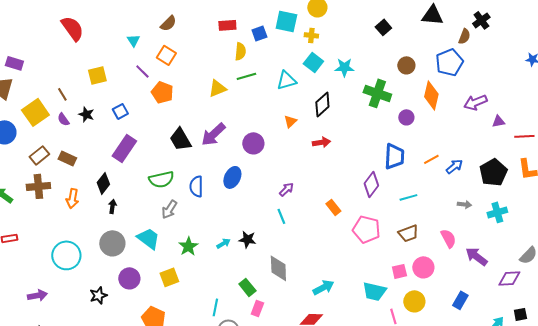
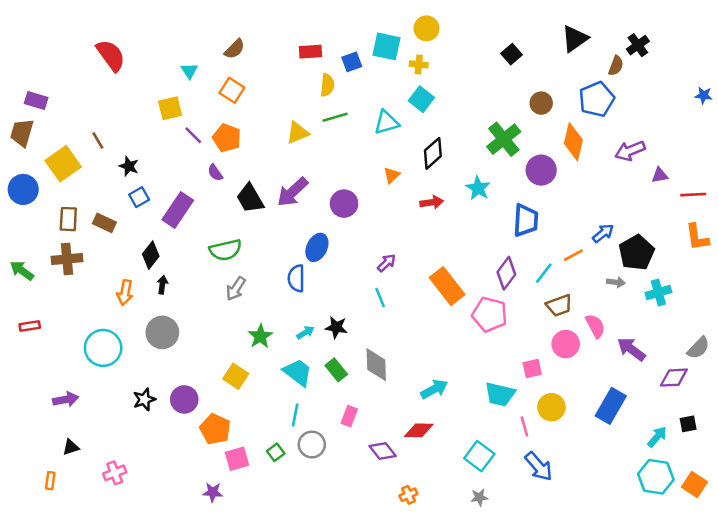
black triangle: (432, 15) -> (575, 39), turned -40
cyan star: (344, 67) -> (478, 188), moved, turned 30
purple line: (142, 71) -> (193, 135), moved
yellow square: (97, 75) -> (170, 108), moved
green cross: (377, 93) -> (504, 139), turned 32
blue square: (120, 111) -> (139, 197), moved
purple circle: (406, 117) -> (541, 170), size x1.5
purple semicircle: (63, 119) -> (215, 173), moved
brown rectangle: (39, 155) -> (68, 219), turned -48
orange line: (431, 159) -> (573, 255), moved
black pentagon: (493, 172) -> (637, 253), moved
purple diamond: (371, 184) -> (506, 273), moved
blue semicircle: (196, 186) -> (296, 278), moved
cyan line: (408, 197) -> (544, 273), turned -36
orange arrow: (72, 198) -> (125, 292), moved
orange rectangle: (333, 207) -> (447, 286), size x1.8
brown trapezoid: (408, 233) -> (559, 305), moved
cyan trapezoid: (148, 238) -> (298, 372), moved
pink circle: (423, 267) -> (566, 344), moved
yellow square: (169, 277) -> (236, 376), turned -36
purple circle: (129, 278) -> (184, 399), moved
green rectangle: (247, 287) -> (336, 370), moved
blue rectangle: (460, 300) -> (611, 406), size x1.5

